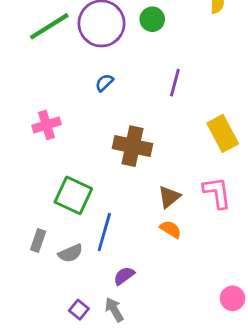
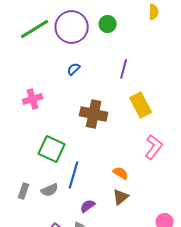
yellow rectangle: (223, 133) -> (141, 105), moved
pink L-shape: (217, 193) -> (154, 147), turned 45
brown triangle: (169, 197) -> (121, 197), moved
gray rectangle: (38, 241) -> (24, 191), moved

